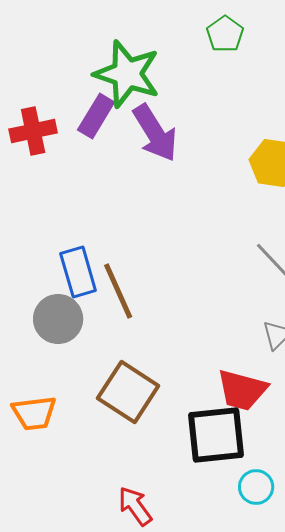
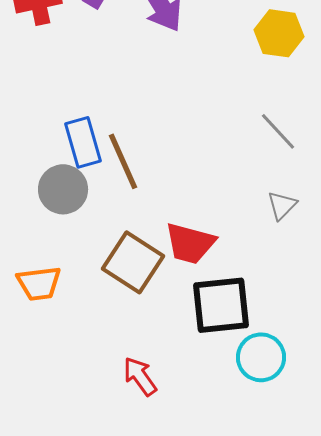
red trapezoid: (242, 390) -> (190, 243), moved
cyan circle: (256, 487) -> (261, 357), size x1.4

